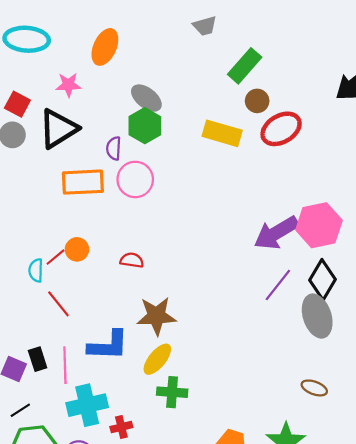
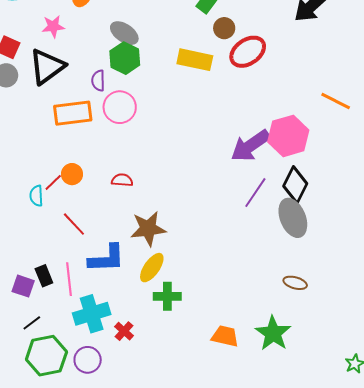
red line: (58, 304) -> (74, 224), moved
red cross: (121, 427) -> (124, 331), turned -30

